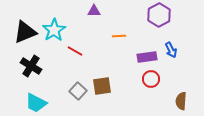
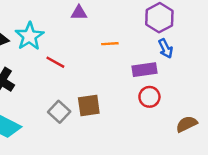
blue arrow: (171, 50) -> (166, 49), moved
brown semicircle: (181, 101) -> (187, 124), turned 60

